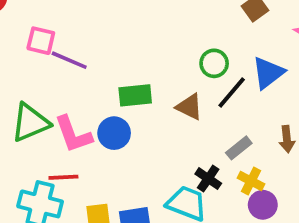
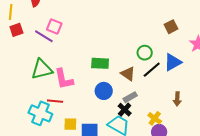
purple line: (69, 60) -> (44, 36), moved
blue circle: (114, 133) -> (104, 91), moved
gray rectangle: (239, 148) -> (130, 97), moved
black cross: (208, 179) -> (125, 110), moved

